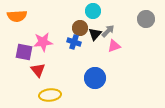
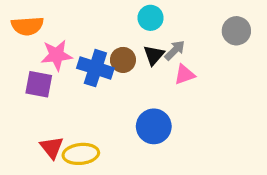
brown circle: (80, 28) -> (123, 60), moved
pink star: (43, 42) -> (57, 55), moved
blue cross: (74, 42) -> (95, 68), moved, size x1.5
red triangle: (38, 70) -> (52, 147), moved

